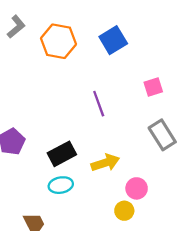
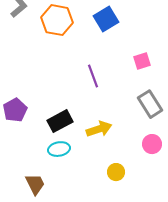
pink circle: (137, 188) -> (152, 144), moved

